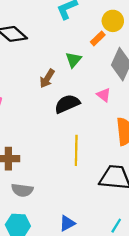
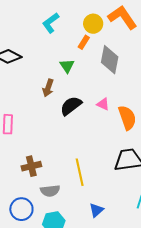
pink triangle: (104, 95) -> (103, 104), moved
yellow line: (76, 150) -> (80, 172), moved

